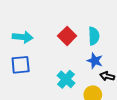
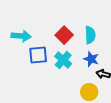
blue square: (21, 65) -> (38, 55), moved
cyan cross: (66, 79) -> (63, 60), moved

